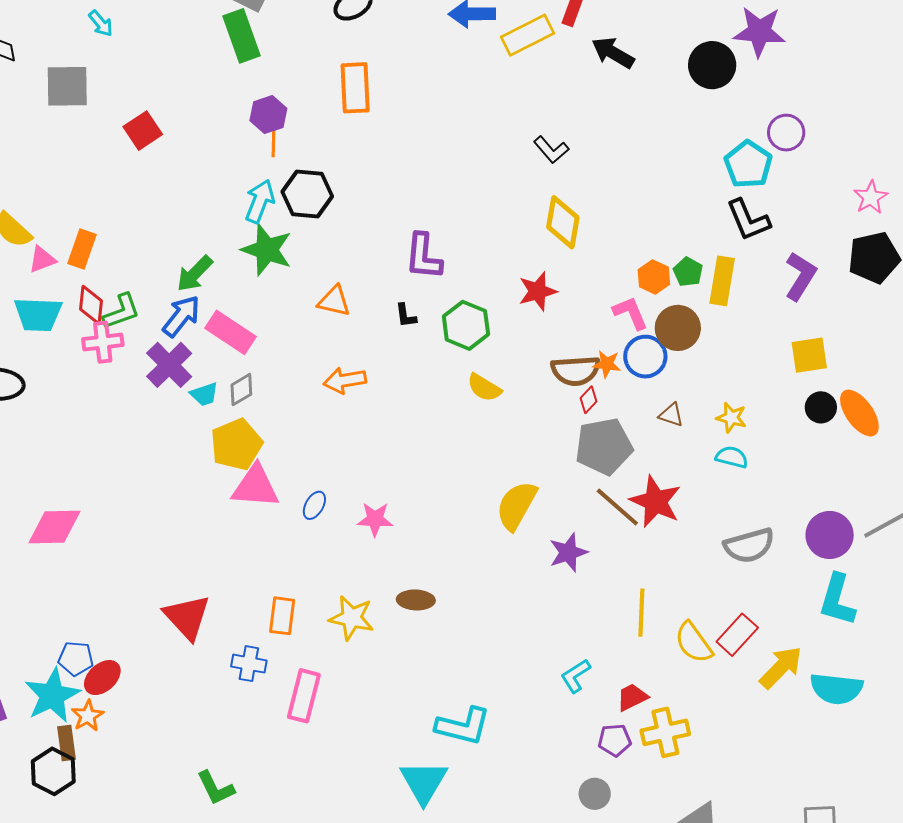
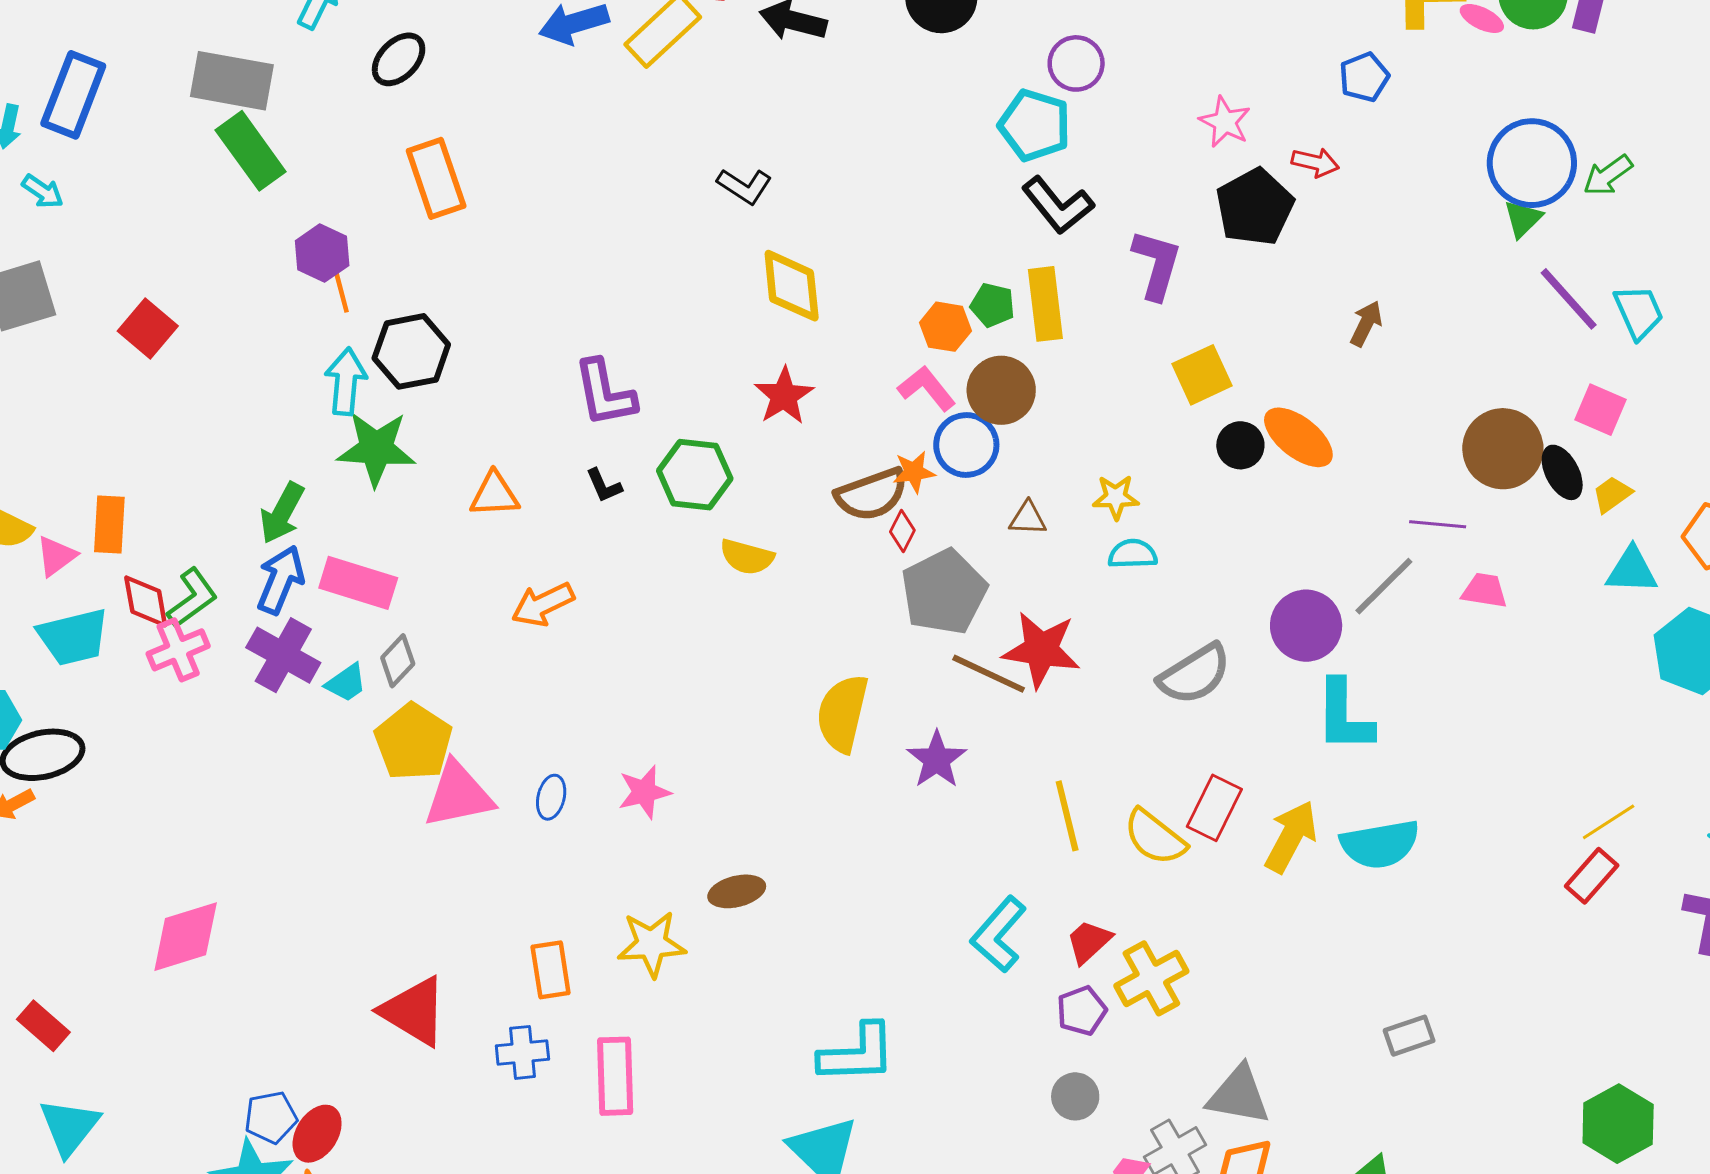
cyan L-shape: (576, 676) -> (998, 934), size x1.4

